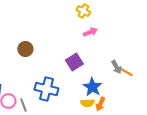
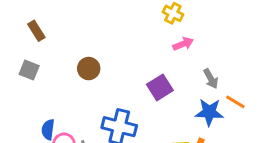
gray arrow: (116, 67) -> (211, 79), moved
blue star: (92, 87) -> (209, 112), moved, turned -30

